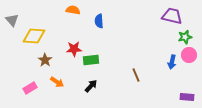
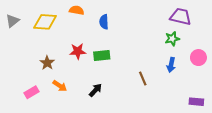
gray triangle: (12, 20) -> (13, 21), turned 32
yellow diamond: (34, 36) -> (45, 22), moved
green star: (185, 37) -> (172, 39), moved
green rectangle: (91, 60) -> (102, 55), moved
blue arrow: (172, 62) -> (171, 65), moved

